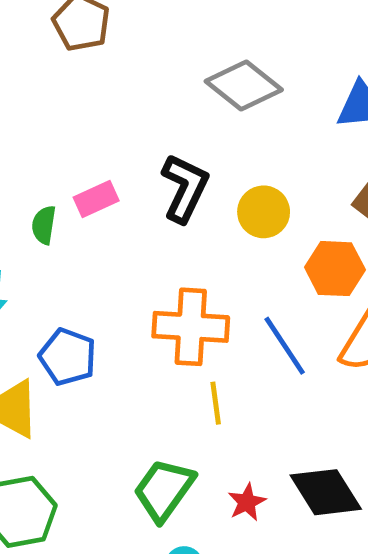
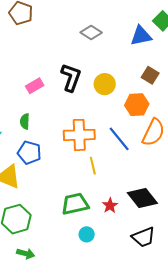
gray diamond: (244, 85) -> (91, 32), size x0.7
green semicircle: (44, 225) -> (25, 121), moved
green trapezoid: (164, 490) -> (75, 204), turned 48

